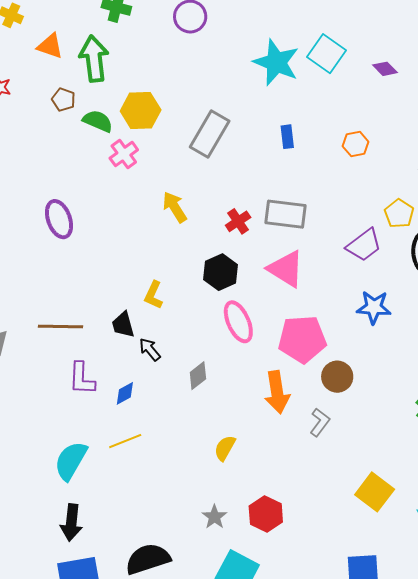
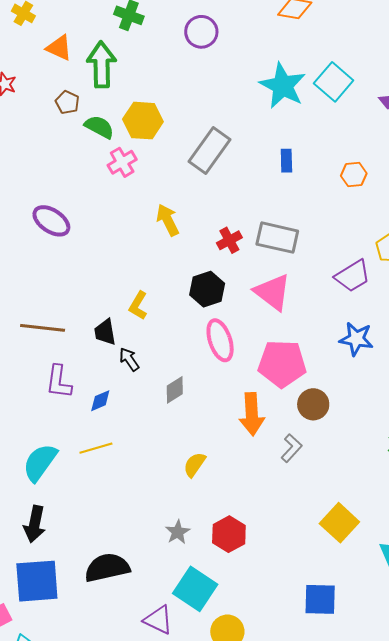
purple ellipse: (59, 219) -> (51, 221), turned -42

